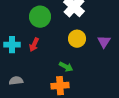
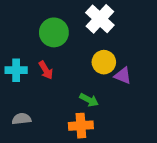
purple triangle: (104, 42) -> (123, 76), moved, turned -40
red arrow: (34, 45) -> (46, 70), turned -56

